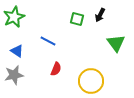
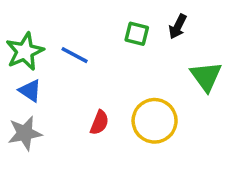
green star: (14, 17) -> (25, 51), moved
blue line: (48, 41) -> (75, 55), moved
yellow circle: (91, 81) -> (155, 121), moved

